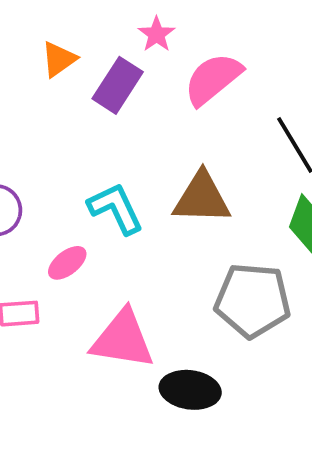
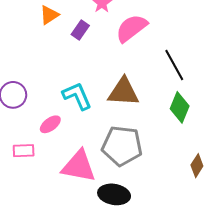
purple rectangle: (118, 85) -> (80, 30), size x0.7
gray pentagon: (253, 300) -> (122, 146), moved

